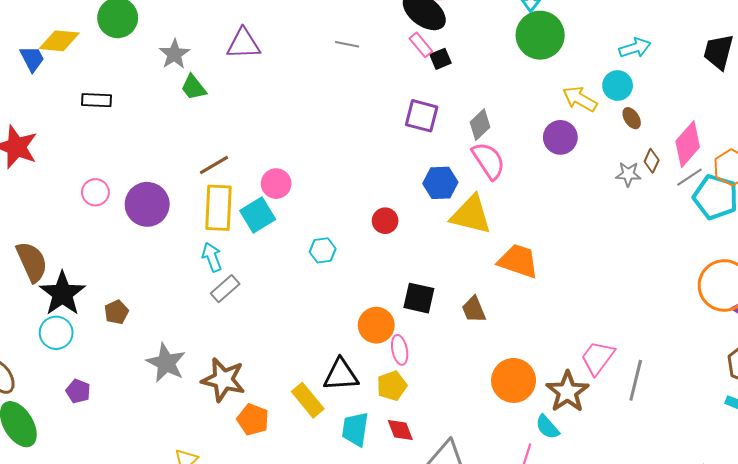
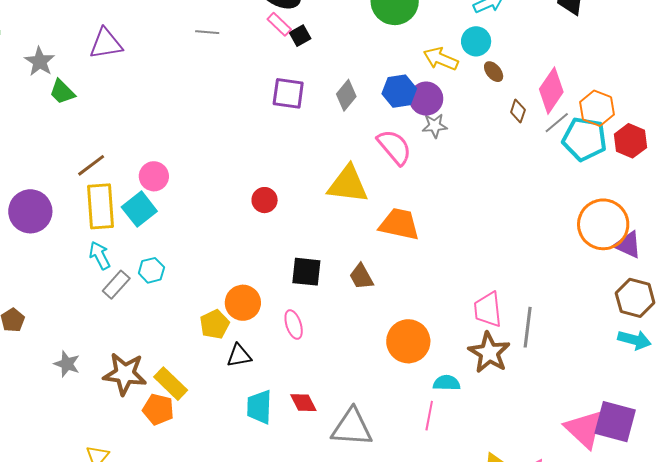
pink semicircle: (488, 161) -> (394, 147), moved
gray star: (628, 174) -> (435, 126), moved
blue hexagon: (440, 183) -> (399, 91), moved
cyan hexagon: (323, 250) -> (151, 270), moved
orange circle: (376, 325) -> (243, 303), moved
pink trapezoid: (598, 358) -> (488, 310), turned -36
gray star: (166, 363) -> (67, 364), size x0.7
black triangle: (341, 375) -> (239, 356), size x0.7
yellow pentagon: (392, 386) -> (215, 324), moved
brown star: (567, 392) -> (489, 353), moved
yellow rectangle: (308, 400) -> (171, 384), moved
cyan semicircle: (547, 427) -> (447, 383), turned 140

